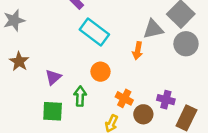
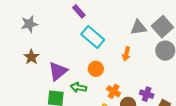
gray triangle: (153, 29) -> (138, 27), moved
purple triangle: (53, 77) -> (58, 71), size x1.5
green arrow: (80, 96) -> (78, 87), turned -84

